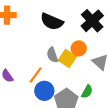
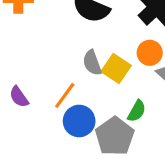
orange circle: (79, 48) -> (150, 53), moved
green semicircle: (87, 92) -> (137, 111), moved

